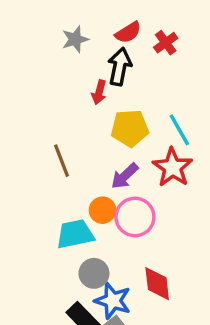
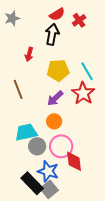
gray star: (75, 39) -> (12, 18), moved
red arrow: (99, 92) -> (29, 54), moved
orange circle: (103, 210) -> (54, 121), moved
pink circle: (135, 217) -> (61, 146), moved
gray circle: (94, 273) -> (37, 146), moved

